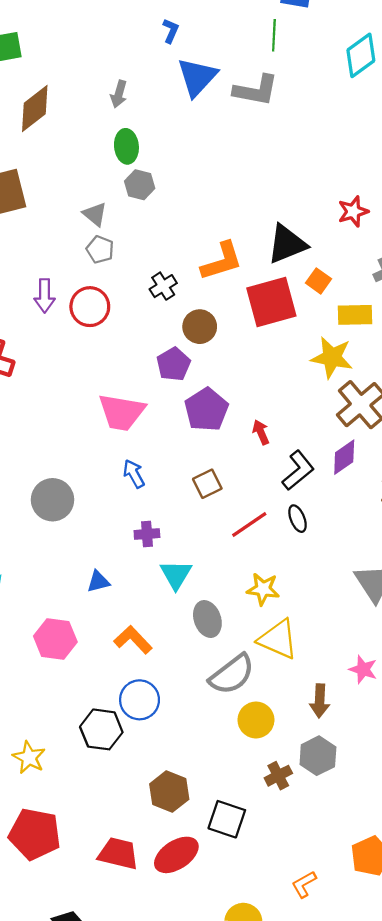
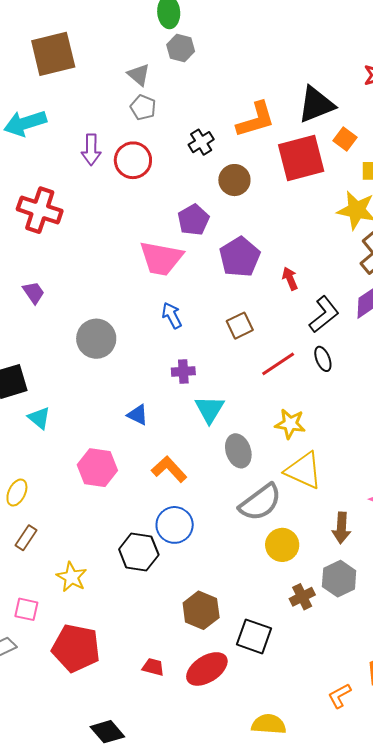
purple pentagon: (174, 364) -> (193, 220), moved
blue triangle: (98, 581) -> (138, 415), turned 40
red trapezoid: (118, 854) -> (153, 667), size x0.6
orange L-shape: (304, 884) -> (340, 696), moved

